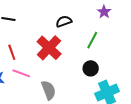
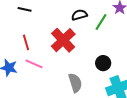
green line: (92, 40) -> (101, 22), moved
gray semicircle: (49, 90) -> (75, 83), moved

